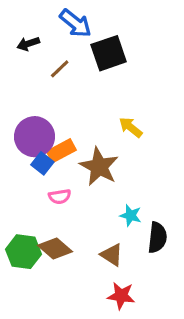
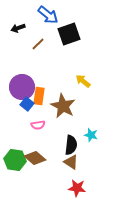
orange rectangle: (61, 151) -> (39, 96), turned -54
cyan star: (131, 215) -> (91, 135), moved
black semicircle: (157, 237) -> (71, 145), moved

